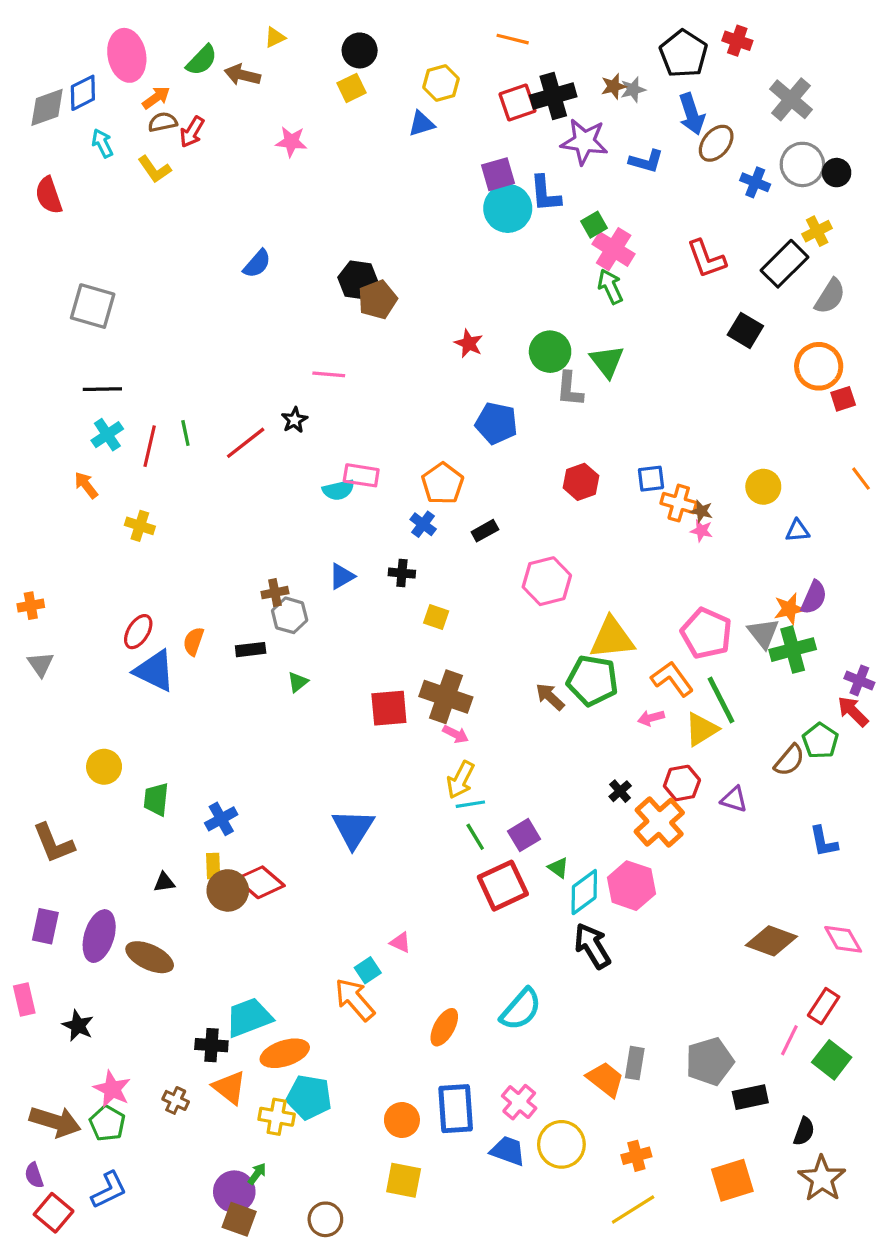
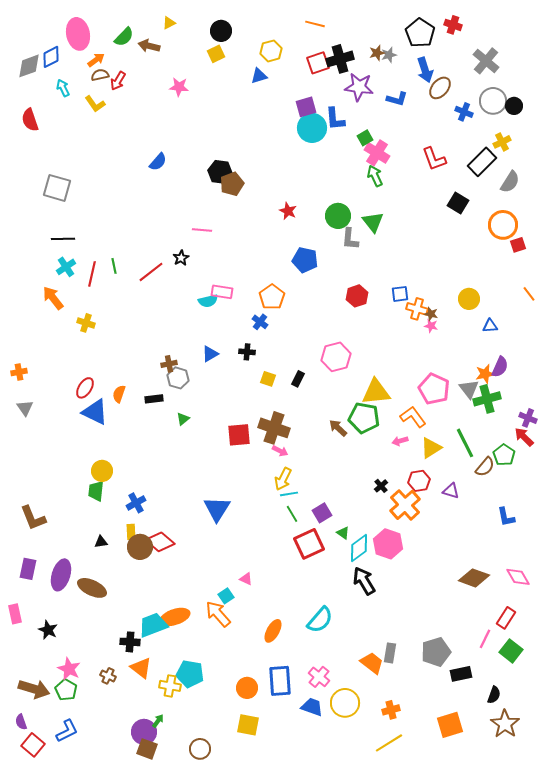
orange arrow: (86, 485) -> (53, 298), size x1.4
black rectangle: (485, 531) -> (298, 379), moved, turned -35
green line: (721, 700) -> (465, 443), moved
yellow circle: (104, 767) -> (102, 471), moved
orange ellipse: (285, 1053) -> (175, 617), moved

